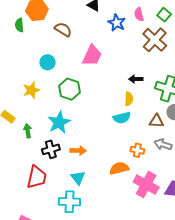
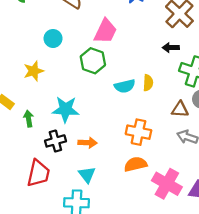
black arrow: (136, 79) -> (171, 48), moved
green hexagon: (69, 89) -> (93, 61), moved
cyan semicircle: (122, 118) -> (125, 86), moved
cyan star: (59, 122) -> (66, 109), turned 30
orange cross: (137, 150) -> (138, 132), moved, size x1.5

